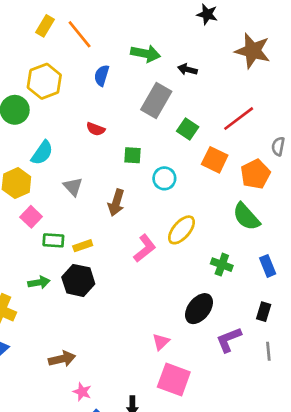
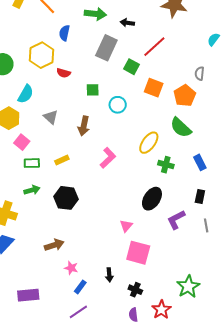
yellow hexagon: (44, 81) -> (41, 55), moved
red line: (239, 119) -> (154, 47), moved
yellow ellipse: (182, 230) -> (149, 143), moved
green rectangle: (53, 240) -> (32, 163), moved
black hexagon: (78, 280) -> (66, 198), moved

